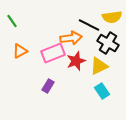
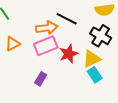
black line: (89, 25) -> (67, 19), moved
orange arrow: (71, 38) -> (47, 28), moved
cyan rectangle: (102, 91) -> (95, 75), moved

